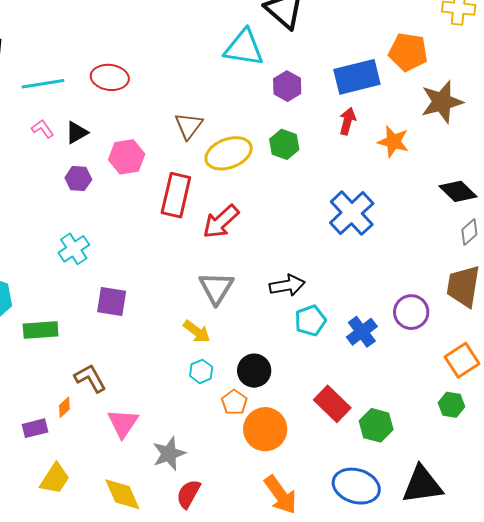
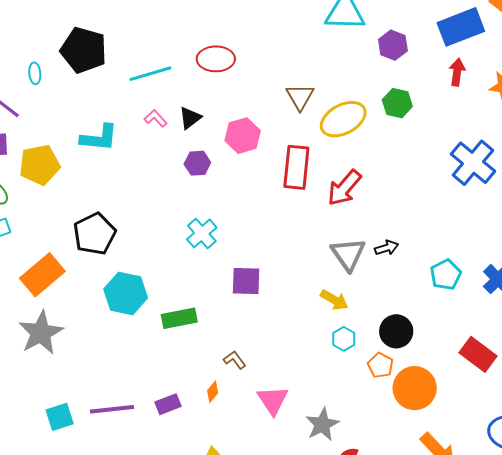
black arrow: (287, 285) -> (387, 248), moved, size x0.7
brown L-shape: (90, 378) -> (235, 360), size x0.7
purple rectangle: (35, 428) -> (168, 404), moved

